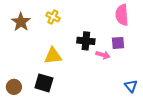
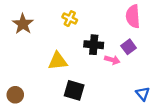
yellow cross: (53, 17) -> (70, 19), moved
purple square: (118, 43) -> (129, 47), turned -32
black square: (44, 83) -> (74, 90), moved

